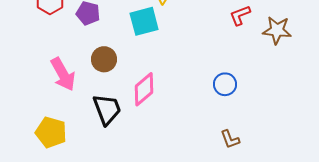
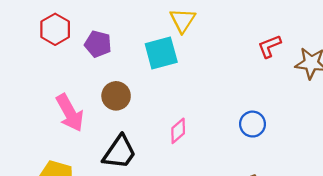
pink diamond: (144, 89) -> (178, 131), moved, size x0.7
black trapezoid: (107, 109) -> (119, 152), turned 56

